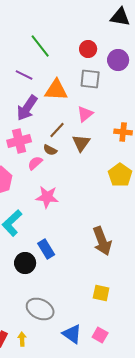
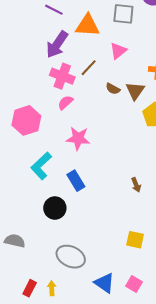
pink cross: (19, 141) -> (62, 76), moved, turned 35
brown triangle: (81, 143) -> (135, 91), moved
brown semicircle: (50, 150) -> (113, 89), moved
brown arrow: (102, 241) -> (136, 185), size x0.5
blue rectangle: (46, 249) -> (76, 181), moved

